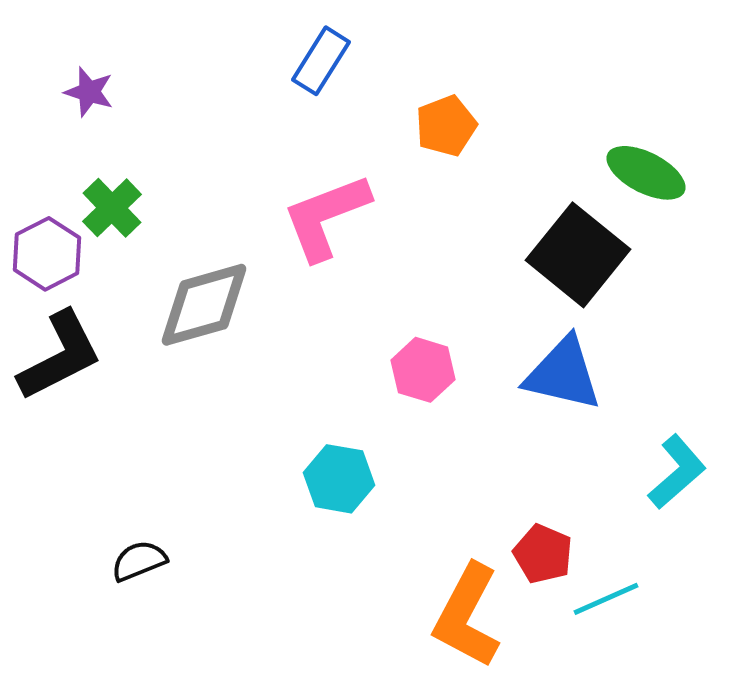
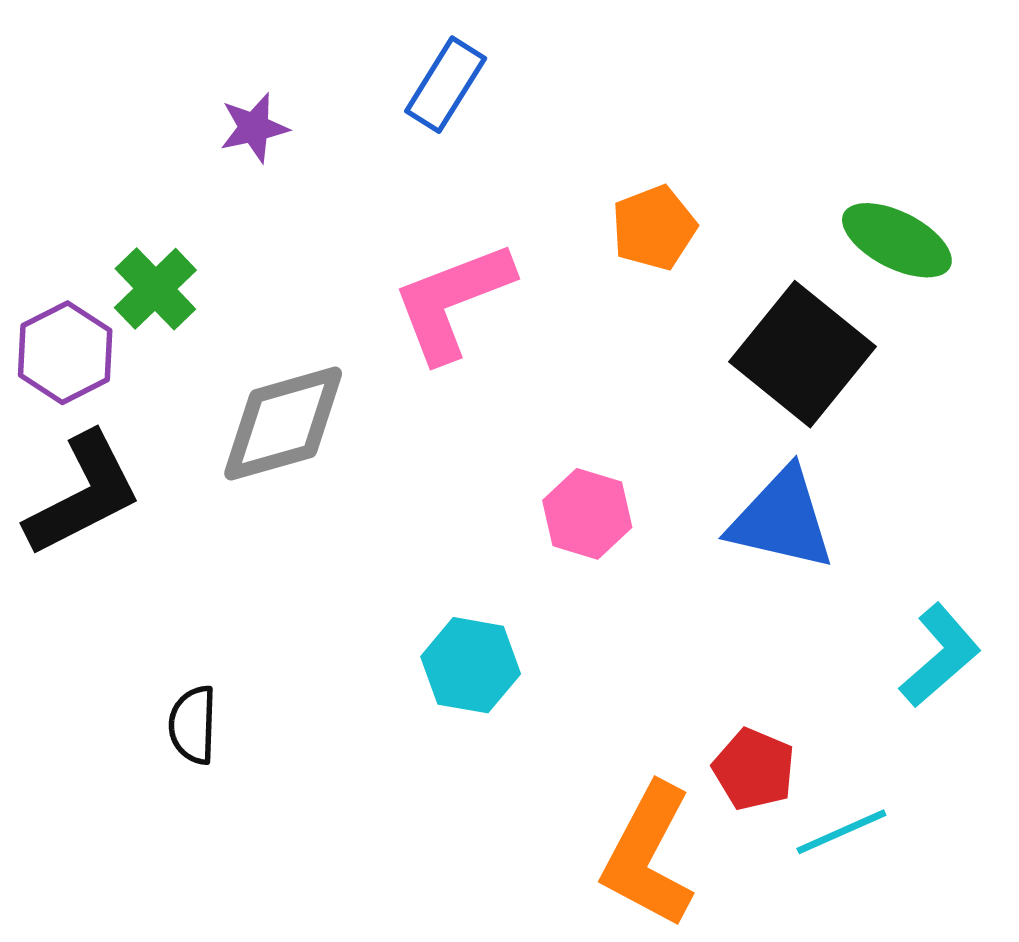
purple star: (89, 92) -> (254, 128), moved, turned -30
orange pentagon: (446, 126) -> (654, 228), moved
black semicircle: (139, 561) -> (193, 725), moved, turned -66

